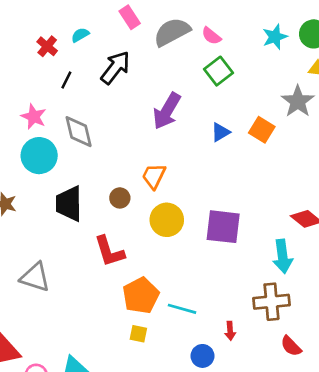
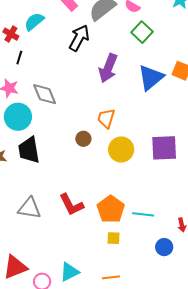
cyan semicircle: (80, 35) -> (34, 22), size x1.5
black arrow: (115, 68) -> (79, 38), moved
black line: (66, 80) -> (19, 58), moved
blue triangle: (220, 132) -> (151, 78), size x1.8
black trapezoid: (69, 204) -> (29, 150), moved
red L-shape: (109, 251) -> (71, 205), moved

